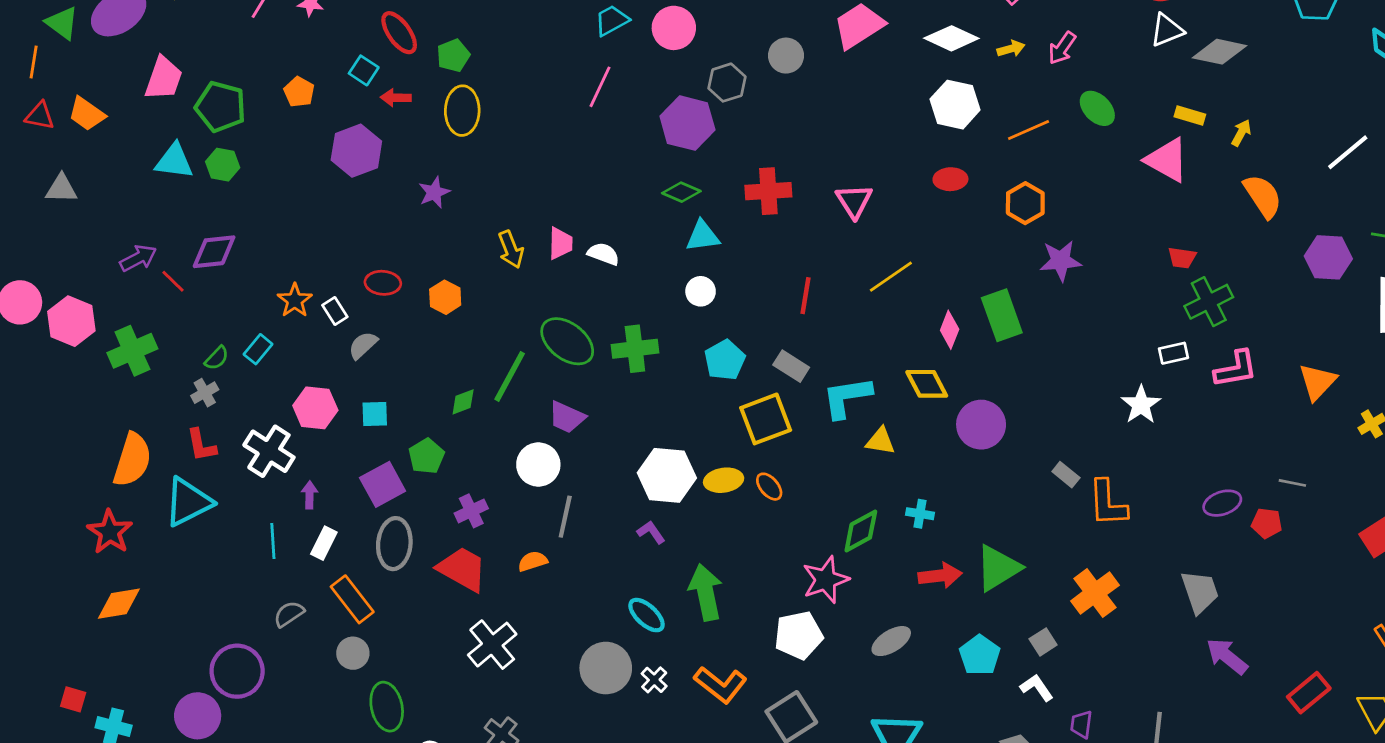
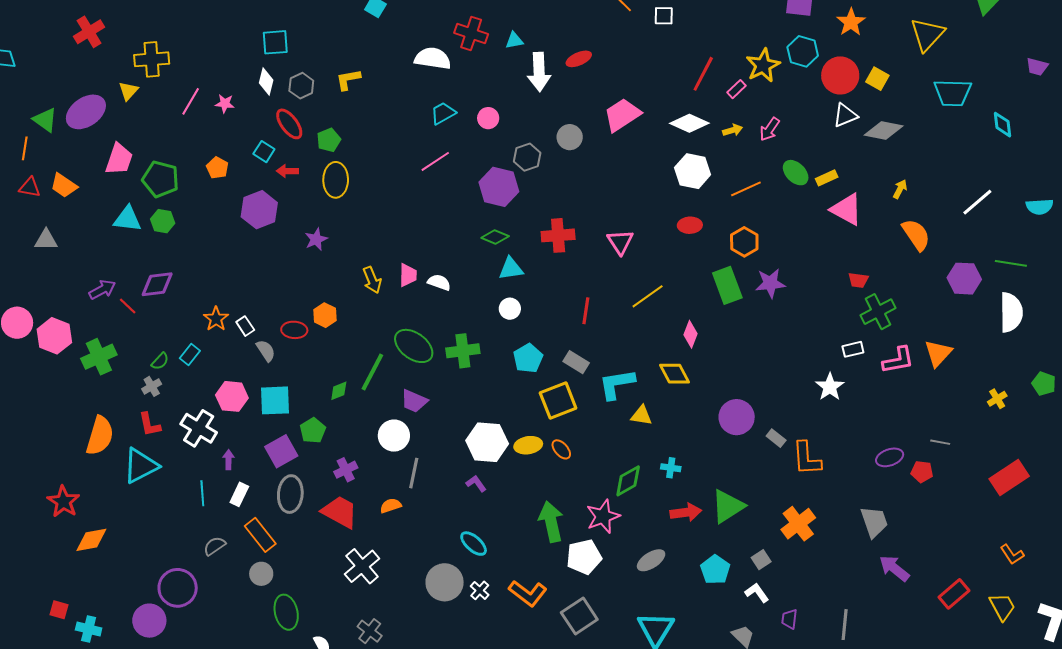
pink circle: (674, 28) -> (488, 118), size x0.7
pink line: (600, 87) -> (435, 161), turned 32
yellow rectangle: (1190, 116) -> (827, 178), moved, turned -40
red ellipse: (383, 283) -> (294, 330), moved
green rectangle: (1002, 315) -> (727, 285), moved
gray semicircle: (363, 345) -> (266, 351), turned 100
orange triangle: (1317, 382) -> (938, 353), moved
cyan square: (375, 414) -> (275, 400), size x1.6
purple circle: (981, 425) -> (737, 417), moved
red star: (110, 532) -> (63, 502), moved
green arrow: (706, 592) -> (551, 522), moved

